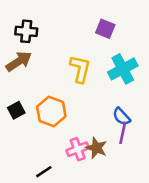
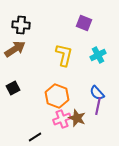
cyan cross: (123, 69) -> (98, 55), size x0.7
orange hexagon: (51, 112) -> (57, 96), moved

